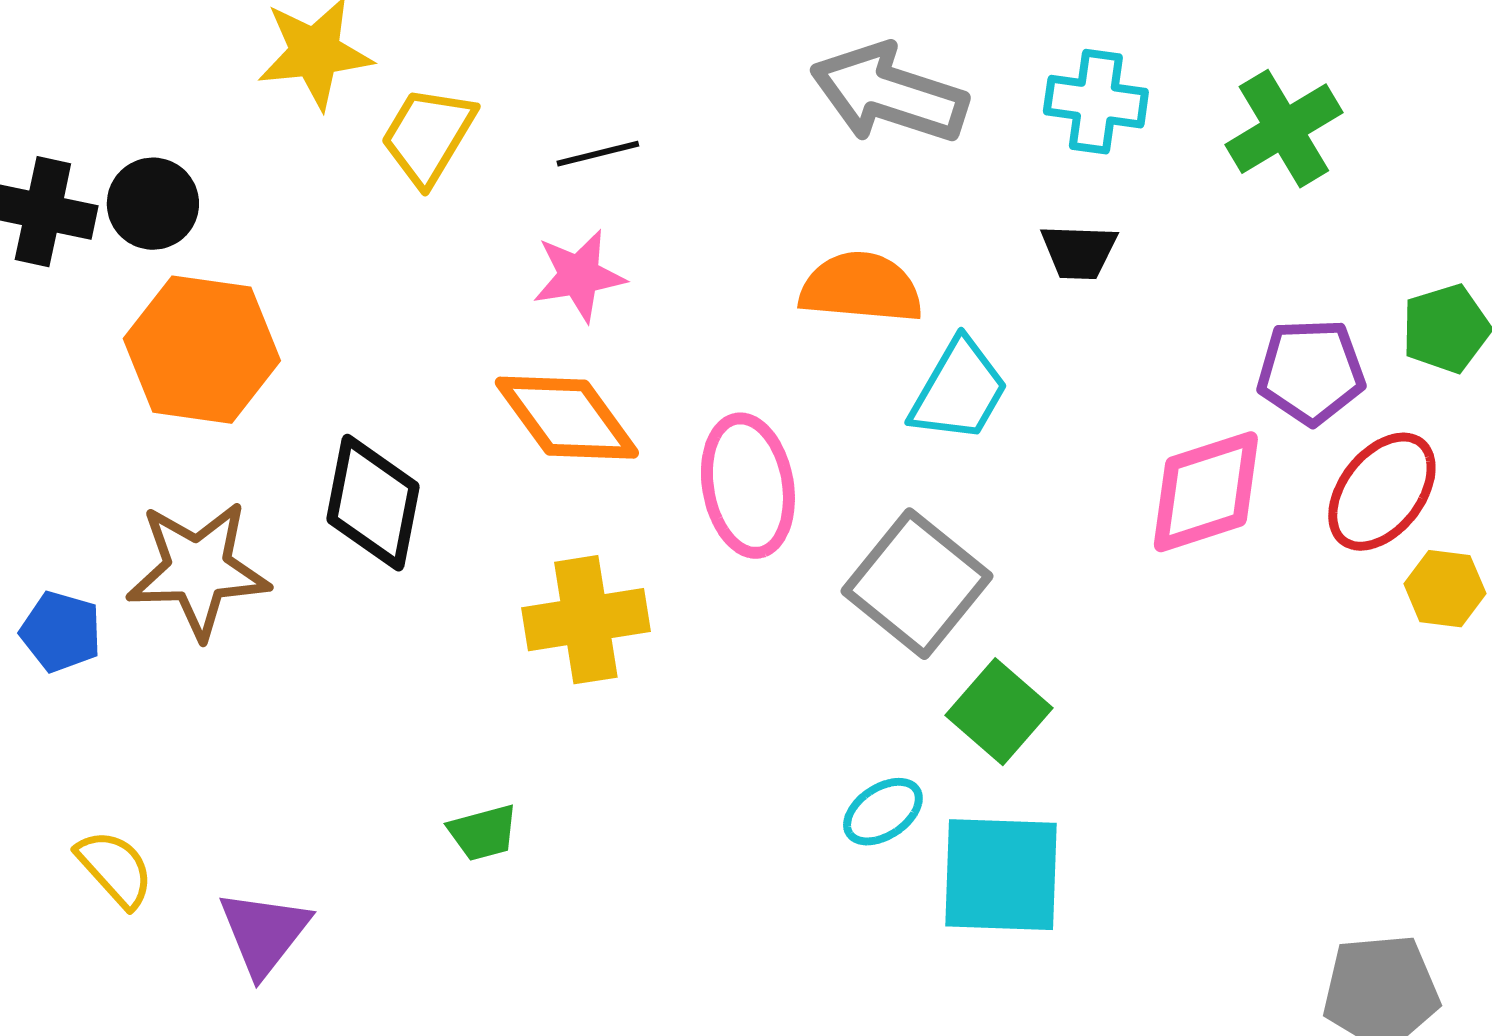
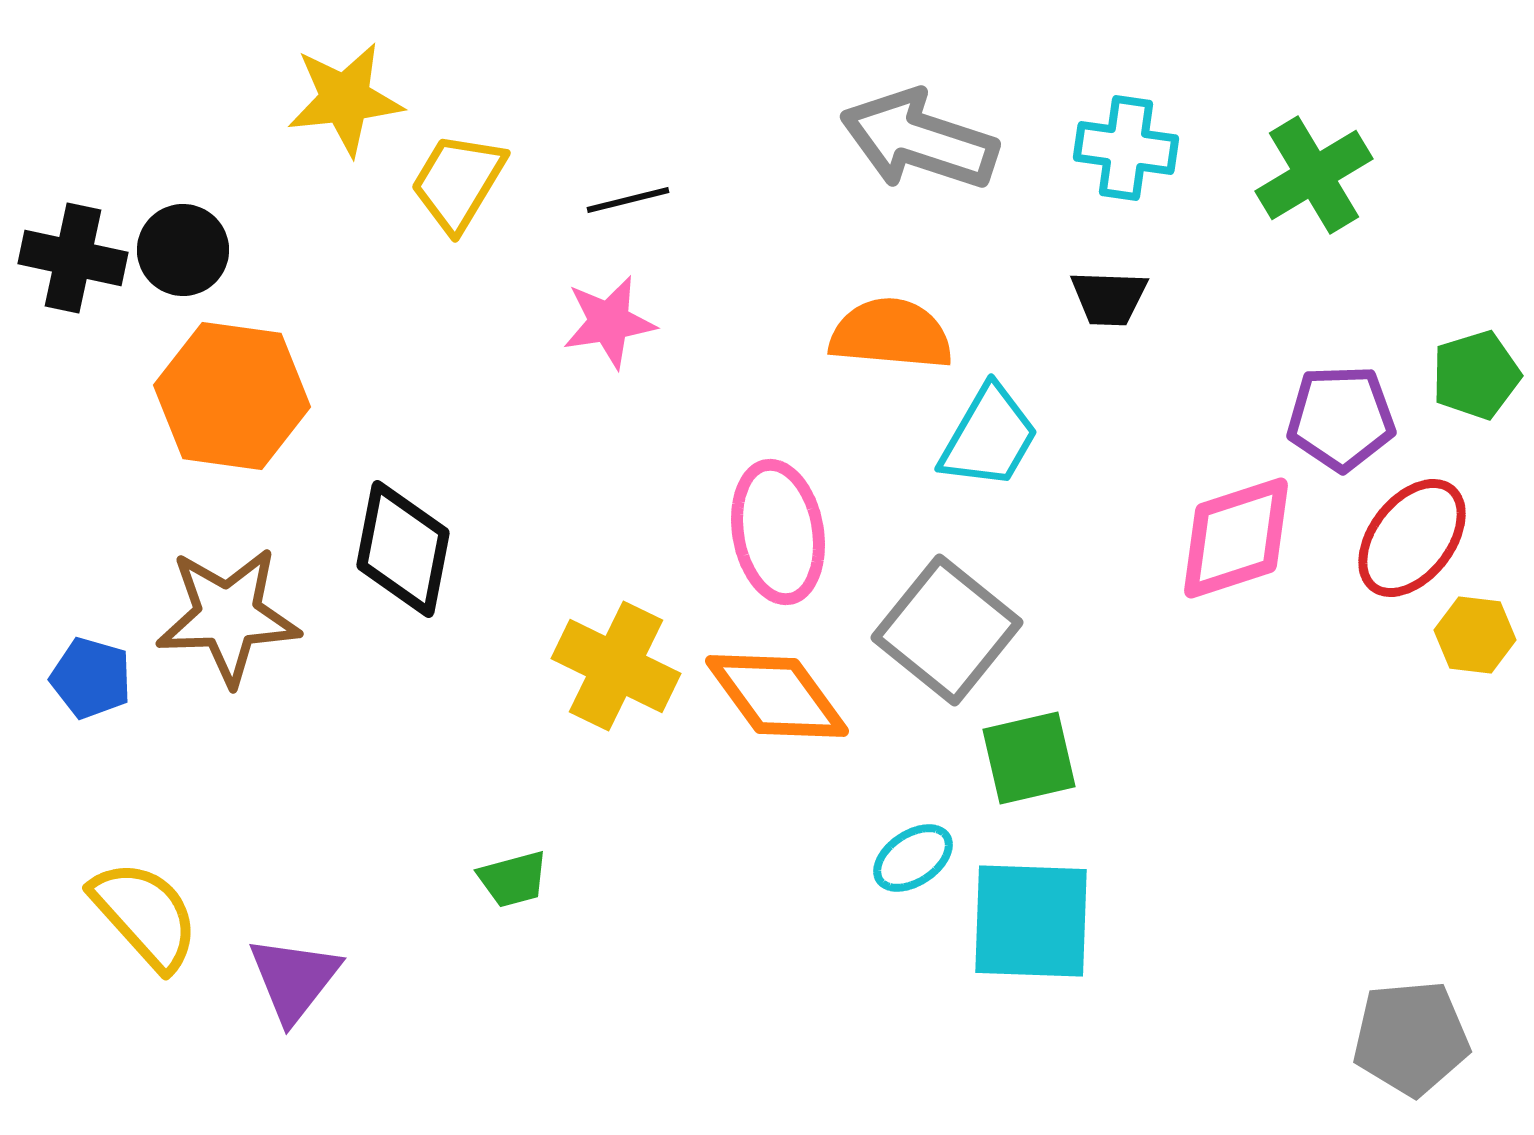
orange diamond: (567, 418) -> (777, 696), moved
yellow cross: (586, 620) -> (616, 666), turned 35
green square: (999, 712) -> (1029, 758), turned 36
yellow semicircle: (115, 869) -> (145, 915), size x1.4

